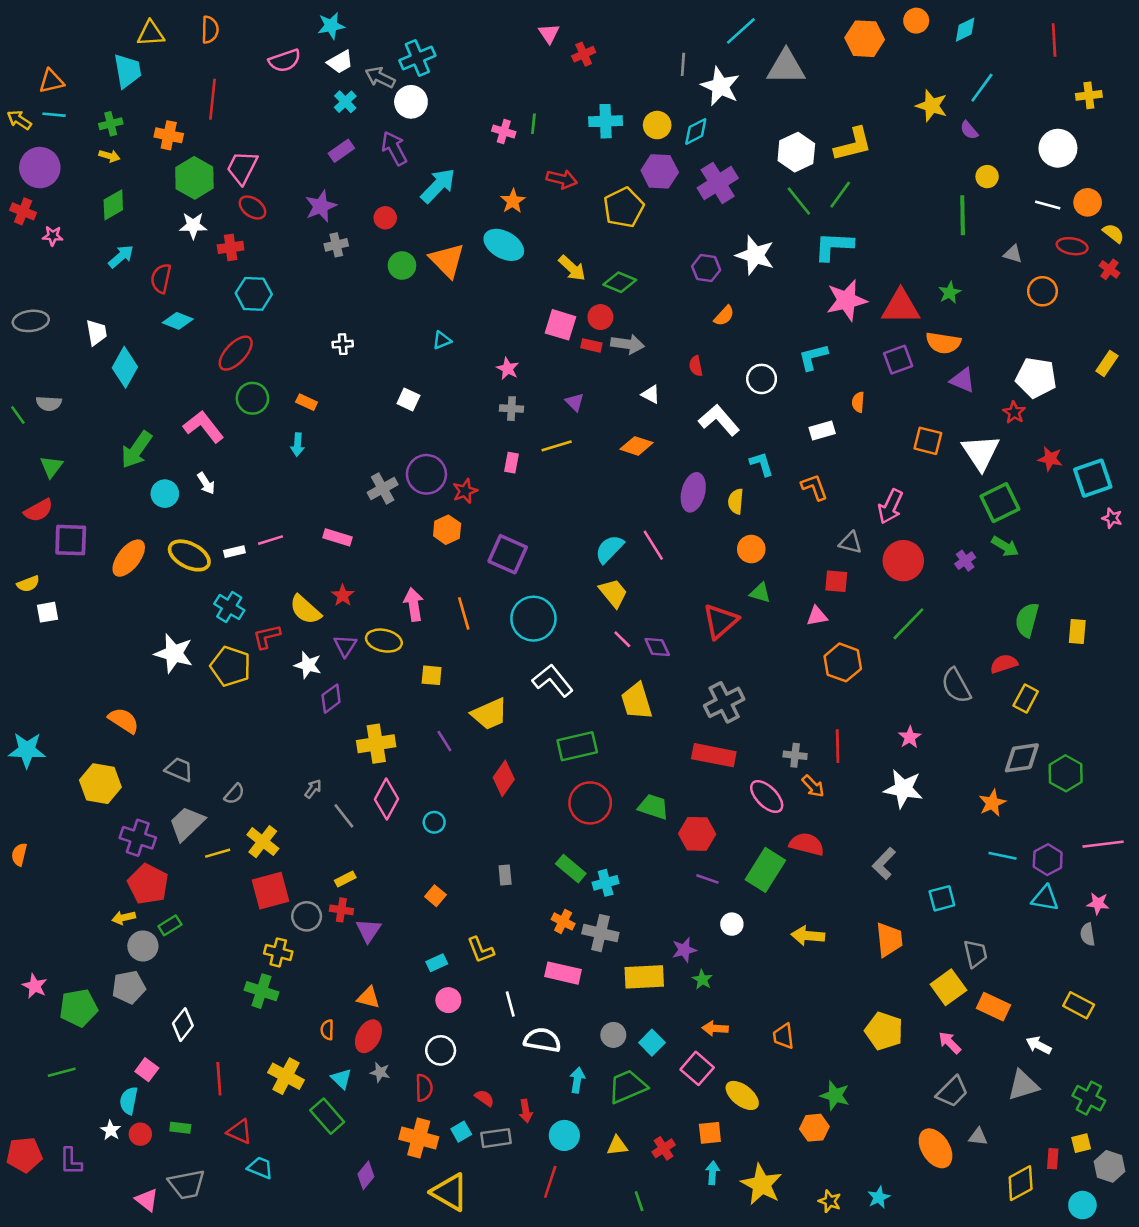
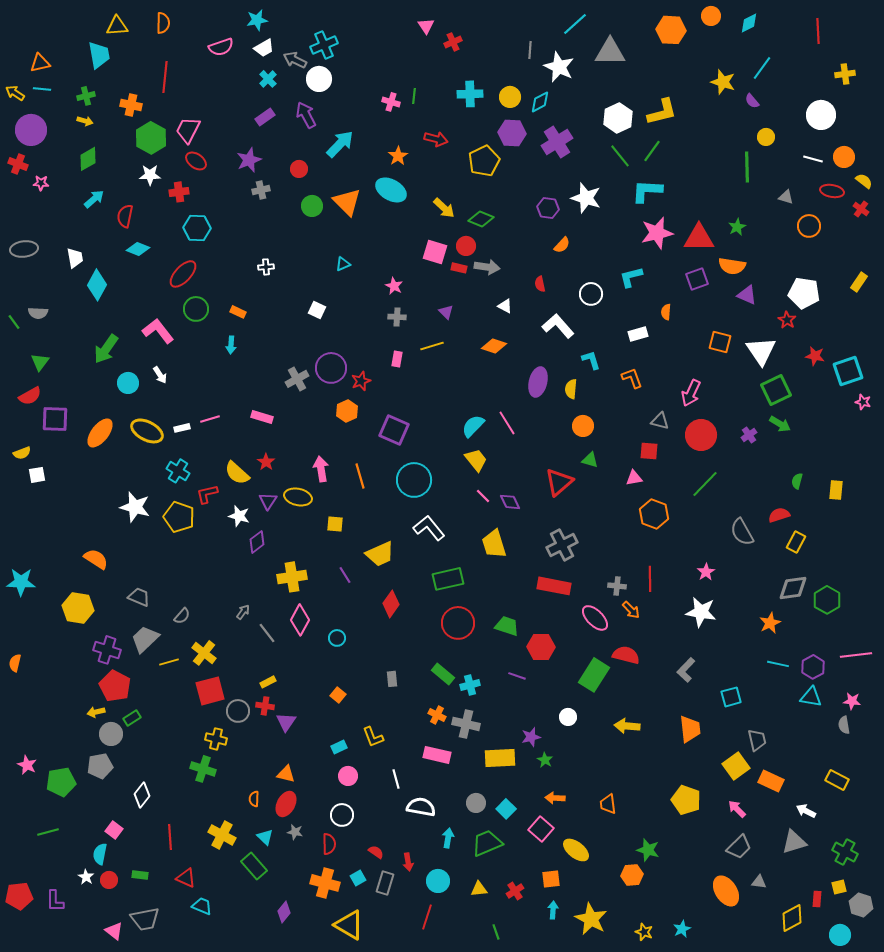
green semicircle: (1027, 620) -> (797, 481), size x0.6
purple line: (707, 879) -> (517, 676), moved
gray rectangle: (496, 1138) -> (385, 883), turned -65

